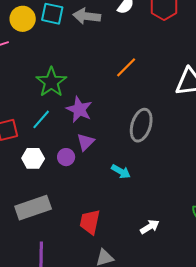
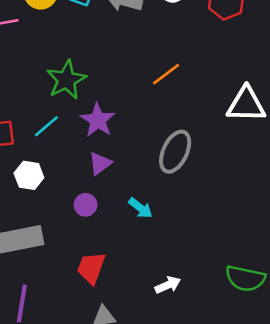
purple circle: (66, 157) -> (86, 205), moved

